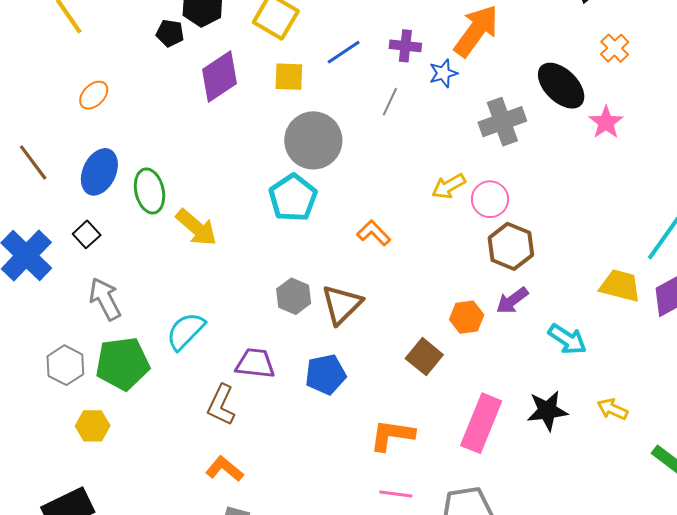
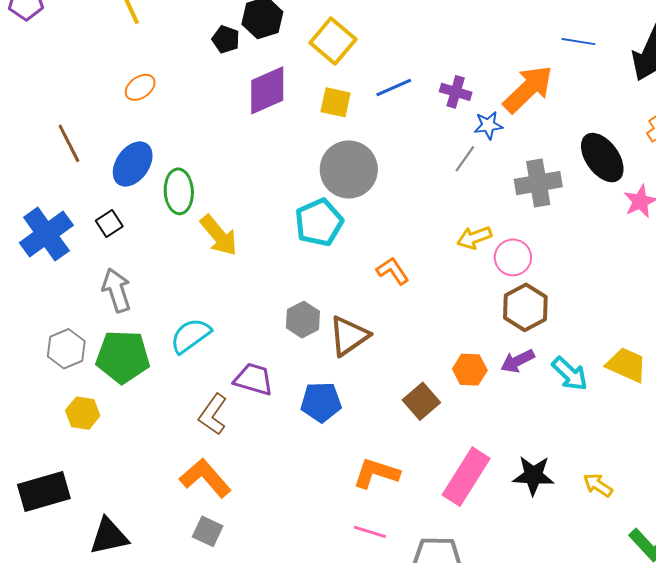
gray line: (390, 102) -> (465, 159), moved
cyan arrow: (567, 339) -> (570, 374), moved
orange L-shape: (224, 469) -> (205, 478), size x1.4

